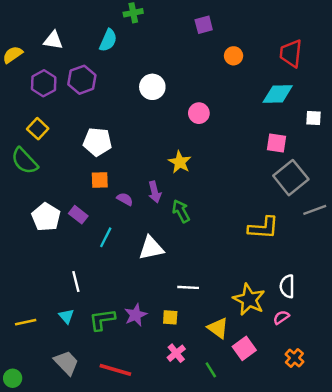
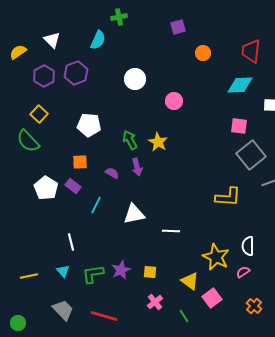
white triangle: (53, 40) -> (52, 40), turned 36
orange square: (100, 180) -> (80, 162), moved
green arrow: (181, 211) -> (130, 140), moved
white line: (188, 287) -> (171, 231), moved

